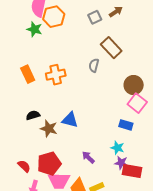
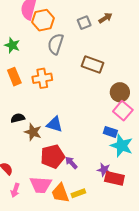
green star: (34, 29) -> (12, 45), moved
brown rectangle: (111, 48) -> (92, 64), moved, turned -30
gray semicircle: (94, 65) -> (56, 44), moved, size x1.5
cyan star: (117, 148) -> (122, 146), moved, size x1.6
red pentagon: (49, 164) -> (53, 156), moved

